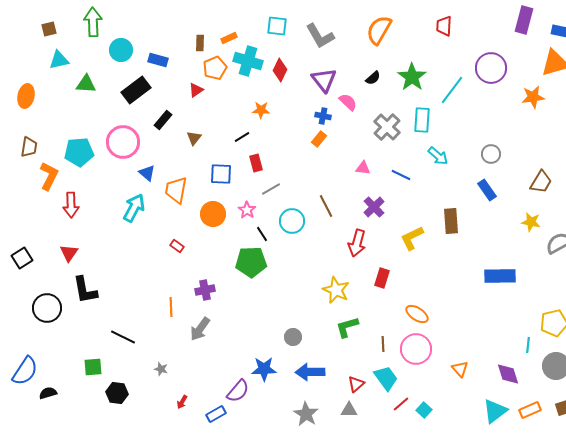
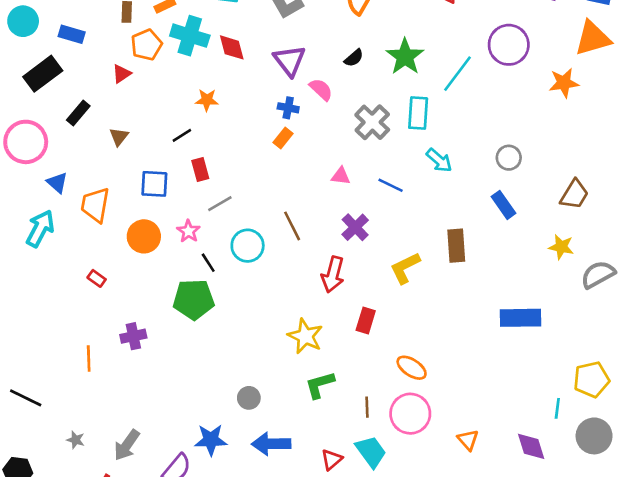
red diamond: (280, 70) -> (232, 47), turned -40
gray arrow: (200, 329) -> (127, 445), moved

